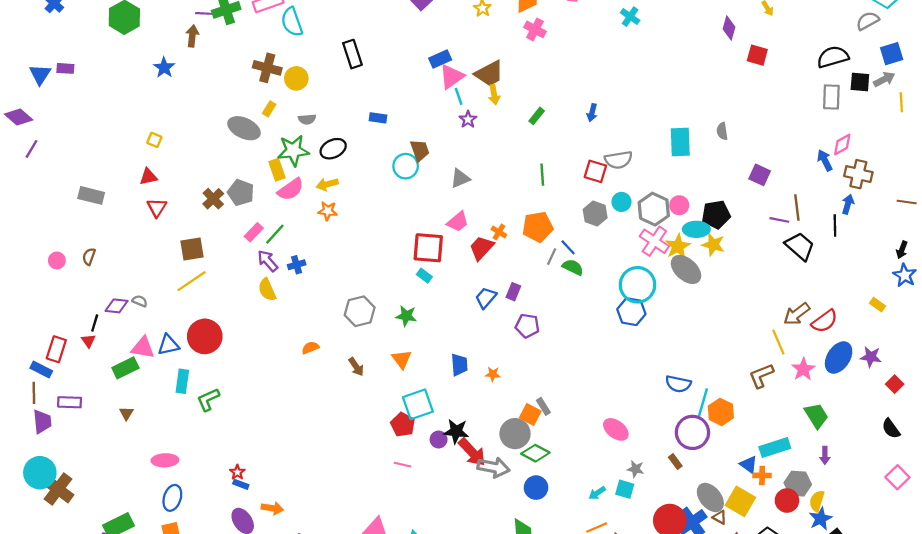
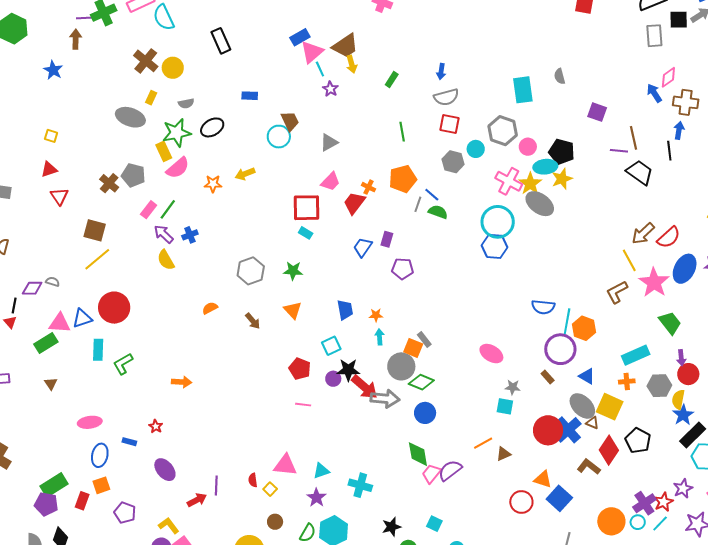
brown cross: (267, 68) -> (146, 61), turned 30
gray semicircle: (618, 160) -> (446, 97), moved
yellow arrow: (327, 184) -> (245, 174), moved
gray hexagon: (654, 209) -> (503, 131), moved
black pentagon: (716, 215) -> (562, 152), turned 30
yellow star: (713, 245) -> (562, 179), turned -30
brown square: (192, 249) -> (95, 230), turned 30
pink star: (803, 369) -> (654, 282), size x1.4
cyan square: (418, 404) -> (331, 346), moved, size x0.7
blue triangle: (749, 465) -> (587, 376), moved
blue rectangle: (241, 484) -> (129, 442), moved
cyan arrow: (597, 493) -> (380, 337), moved, turned 126
red circle: (787, 500) -> (688, 374), moved
orange arrow: (272, 508) -> (182, 382), moved

